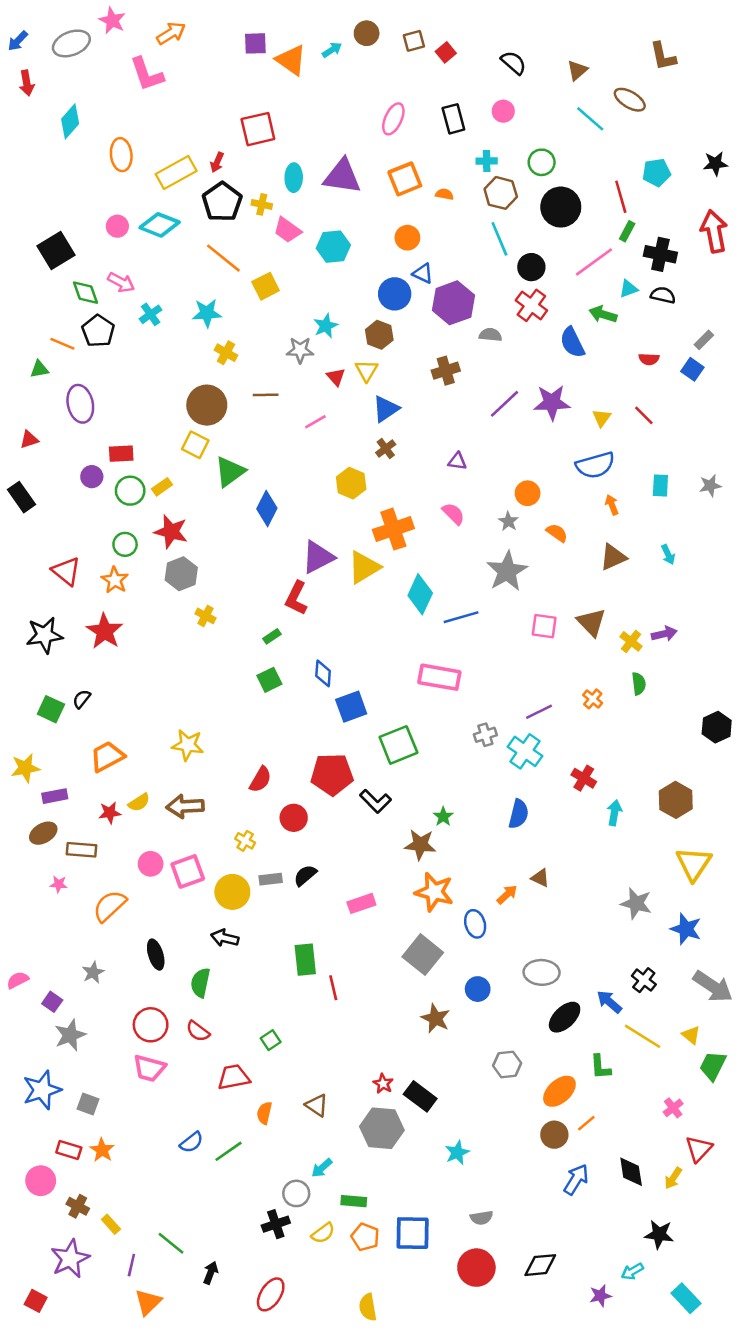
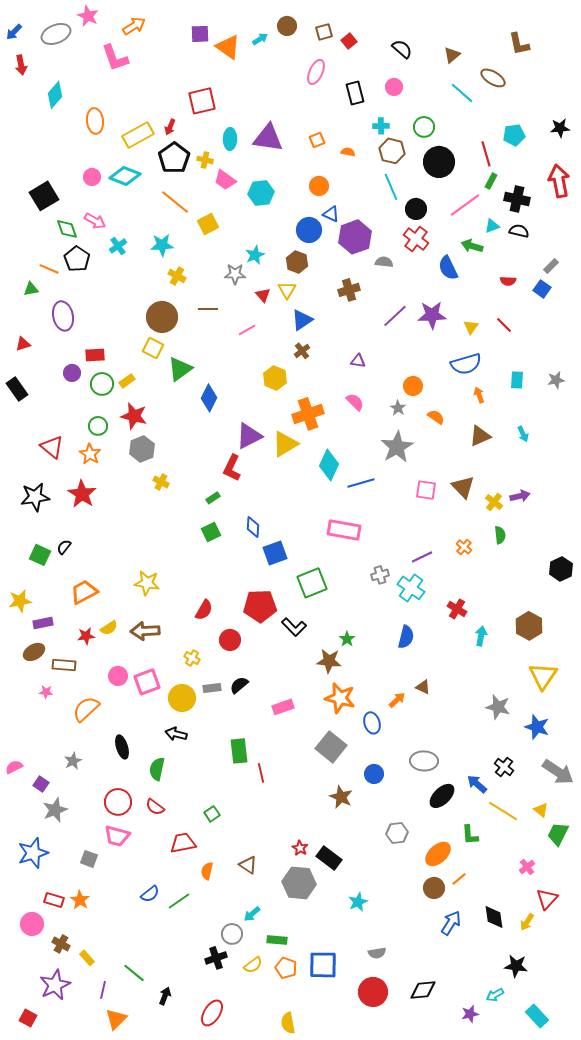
pink ellipse: (393, 119) -> (316, 72), moved
orange square: (405, 179) -> (317, 140), size x0.6
gray square: (88, 1104) -> (89, 859), moved

